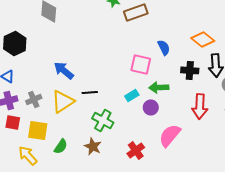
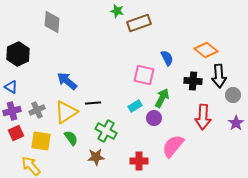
green arrow: (159, 87) -> (162, 98), turned 120
red square: (13, 122) -> (16, 133), turned -35
green semicircle: (61, 146) -> (71, 138), moved, turned -70
brown star: (93, 146) -> (96, 157), turned -30
red cross: (136, 150) -> (139, 161), turned 36

